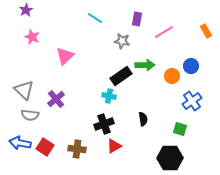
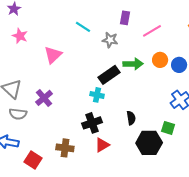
cyan line: (95, 18) -> (83, 27), moved
orange circle: (172, 76) -> (160, 60), moved
red square: (45, 147) -> (33, 160), moved
black hexagon: (170, 158) -> (149, 143), moved

